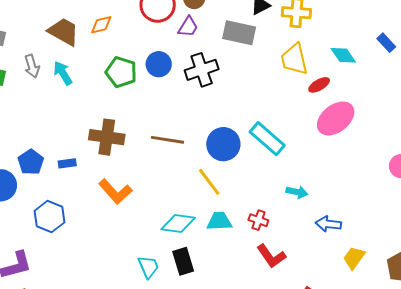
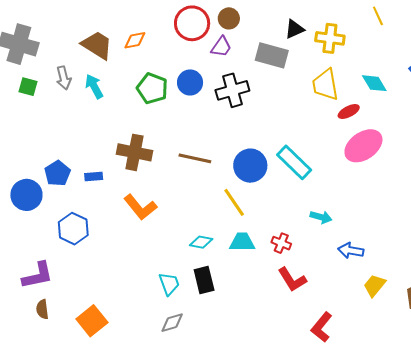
cyan diamond: (178, 223) -> (201, 242), size x0.7

